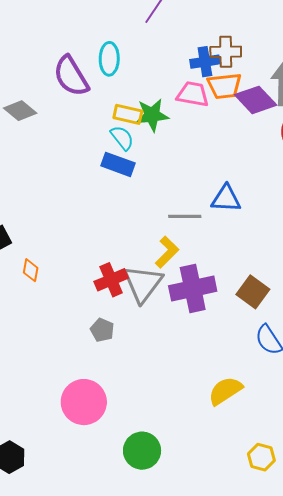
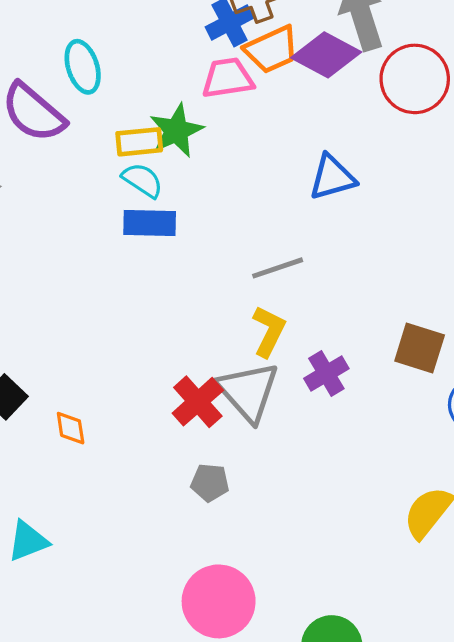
blue triangle: (226, 199) -> (332, 177), moved
purple cross: (193, 288) -> (326, 373), size x0.6

